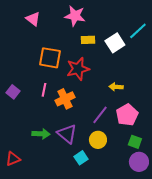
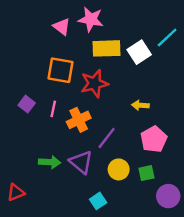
pink triangle: (33, 19) -> (62, 27), moved
yellow rectangle: (88, 40) -> (107, 48), size x1.6
purple square: (13, 92) -> (27, 104), moved
purple line: (100, 115) -> (107, 138), moved
green square: (135, 142) -> (146, 173), moved, turned -32
cyan square: (81, 158) -> (98, 201), moved

